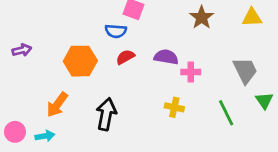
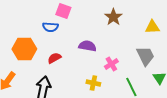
yellow triangle: (252, 17) -> (152, 27), moved
red semicircle: (125, 57) -> (54, 58), moved
pink cross: (191, 72) -> (111, 64), moved, turned -32

